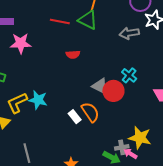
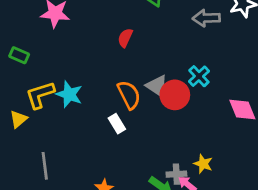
red semicircle: (73, 54) -> (125, 38), turned 112
orange semicircle: (90, 112) -> (129, 95), moved
yellow star: (140, 138) -> (203, 164), size x0.6

